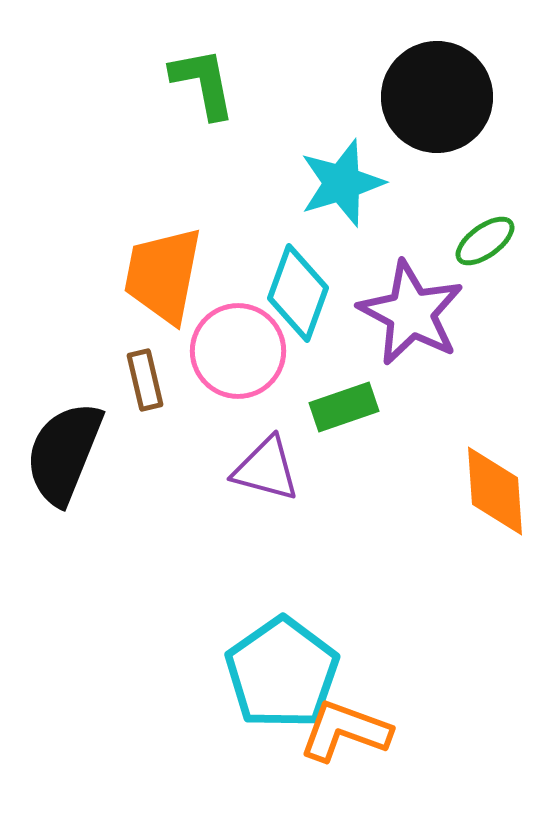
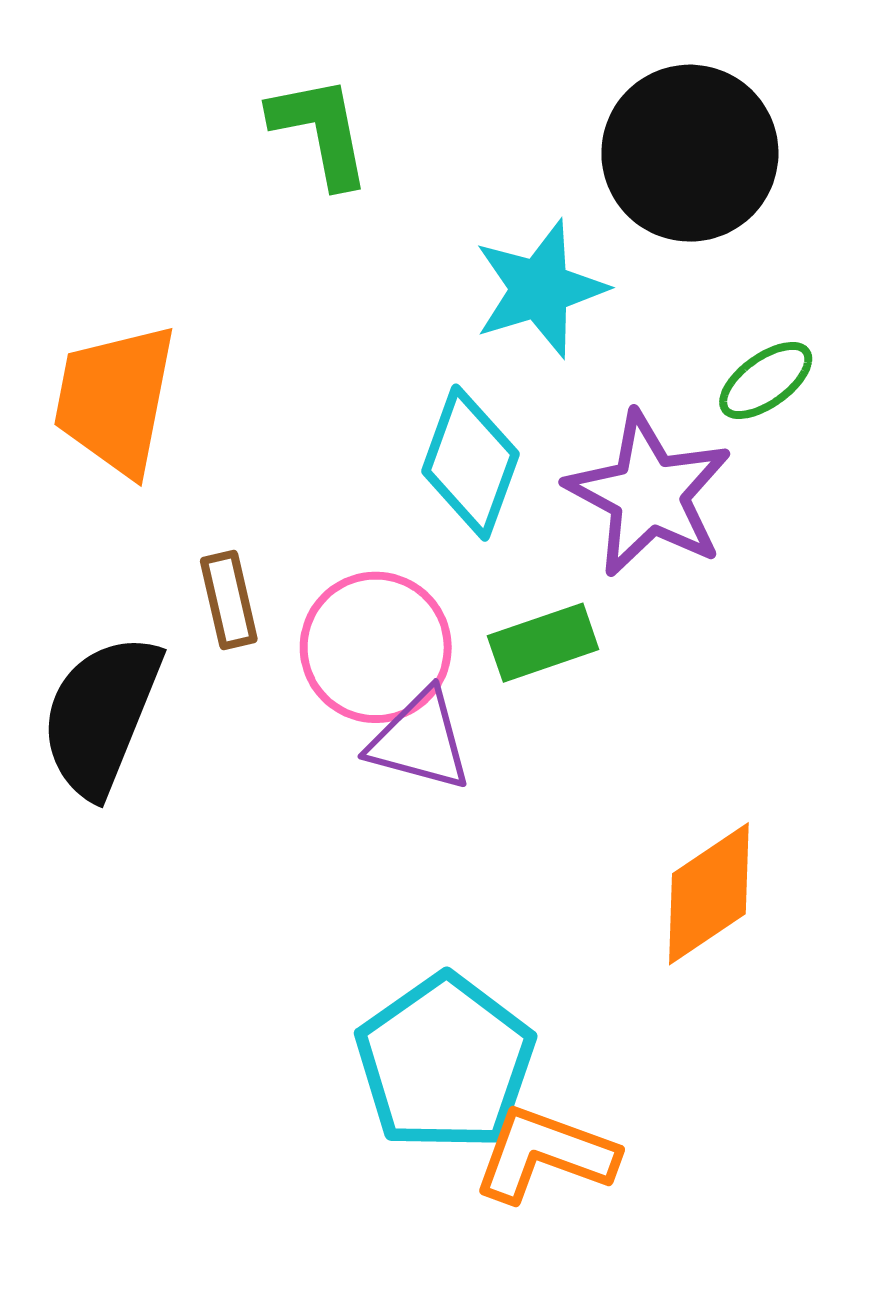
orange trapezoid: (163, 275) -> (115, 399), moved
pink circle: (238, 351) -> (376, 647), moved
orange diamond: (495, 491) -> (709, 894), moved, turned 60

